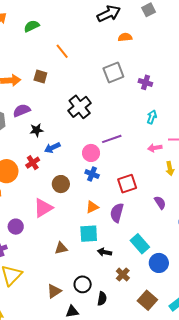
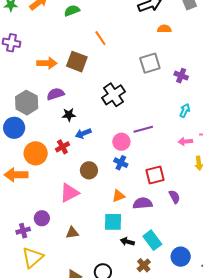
brown square: (40, 76) -> (77, 62), size x1.5
purple semicircle: (160, 203) -> (174, 197), moved
purple semicircle: (117, 213) -> (143, 203), turned 66
purple circle: (16, 227) -> (42, 218), moved
cyan rectangle: (140, 244) -> (152, 240), moved
brown triangle: (61, 248) -> (72, 233), moved

